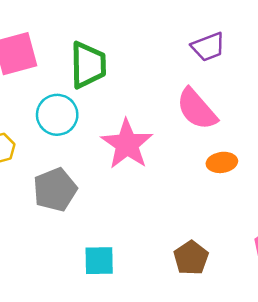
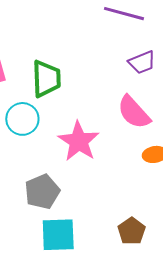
gray pentagon: (55, 190) -> (42, 192), moved
cyan square: (99, 261) -> (58, 235), size x1.4

